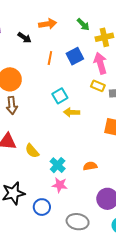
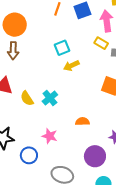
yellow arrow: (72, 112) -> (71, 66), turned -35
cyan cross: (58, 165) -> (50, 98), moved

